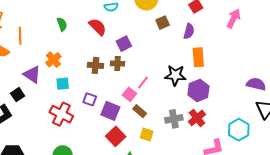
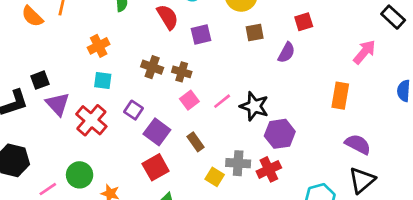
pink arrow: (234, 18) -> (364, 52), moved
purple square: (124, 44) -> (201, 34), moved
orange rectangle: (198, 57) -> (340, 96), moved
purple triangle: (32, 75) -> (58, 104), moved
pink line: (143, 82) -> (222, 101), moved
pink square: (129, 94) -> (189, 100), moved
yellow square: (147, 134) -> (215, 177), moved

